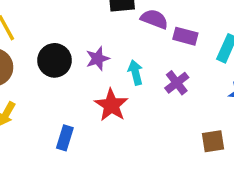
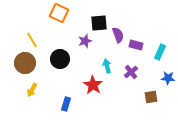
purple semicircle: (154, 19) -> (118, 35), turned 49
purple star: (98, 59) -> (85, 41), moved
brown square: (213, 141) -> (151, 97), moved

